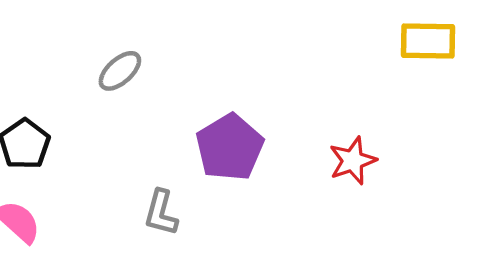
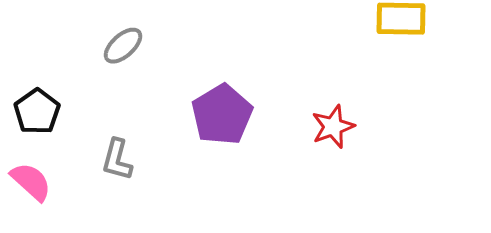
gray L-shape: (161, 213) -> (117, 160), moved

